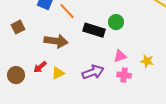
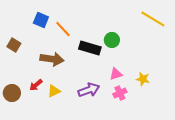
brown square: (18, 27) -> (14, 45), turned -32
pink cross: (124, 75) -> (120, 93), turned -32

